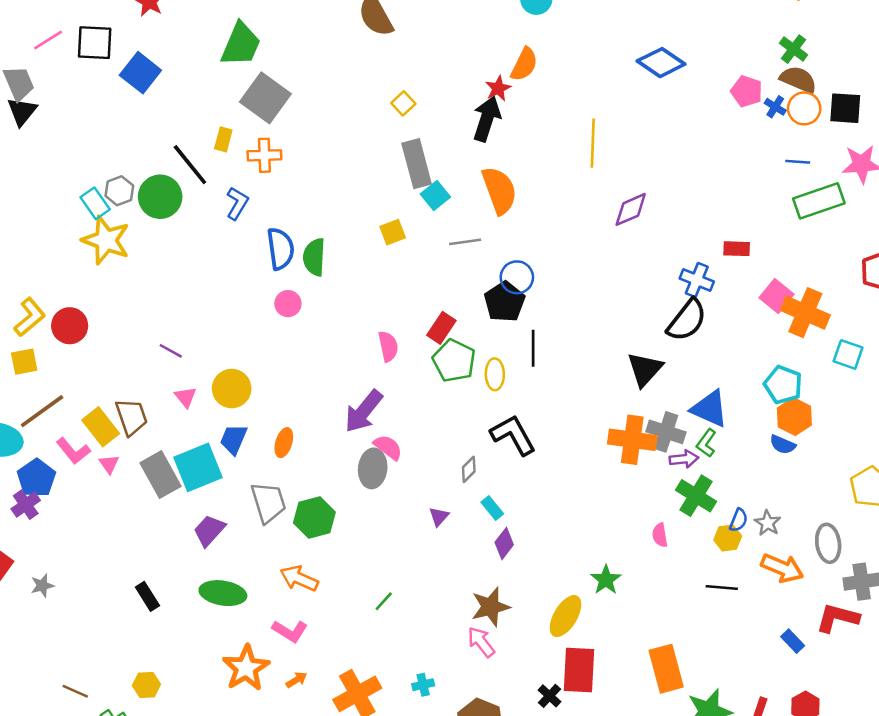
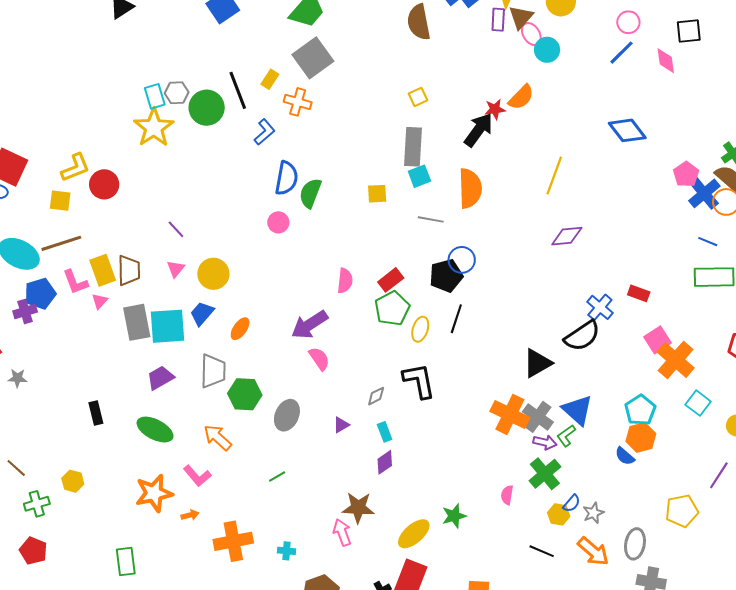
blue cross: (775, 107) -> (704, 193), size x1.8
gray ellipse: (373, 468) -> (287, 415), moved

